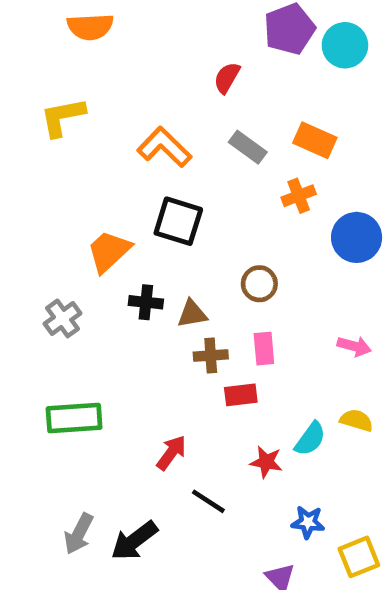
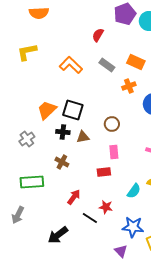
black square: (178, 221) -> (73, 110), moved
brown cross: (211, 355) -> (62, 162), moved, turned 32
red star: (266, 462) -> (106, 207), moved
blue star: (308, 522) -> (133, 227), size x1.5
gray arrow: (79, 534) -> (18, 215), moved

